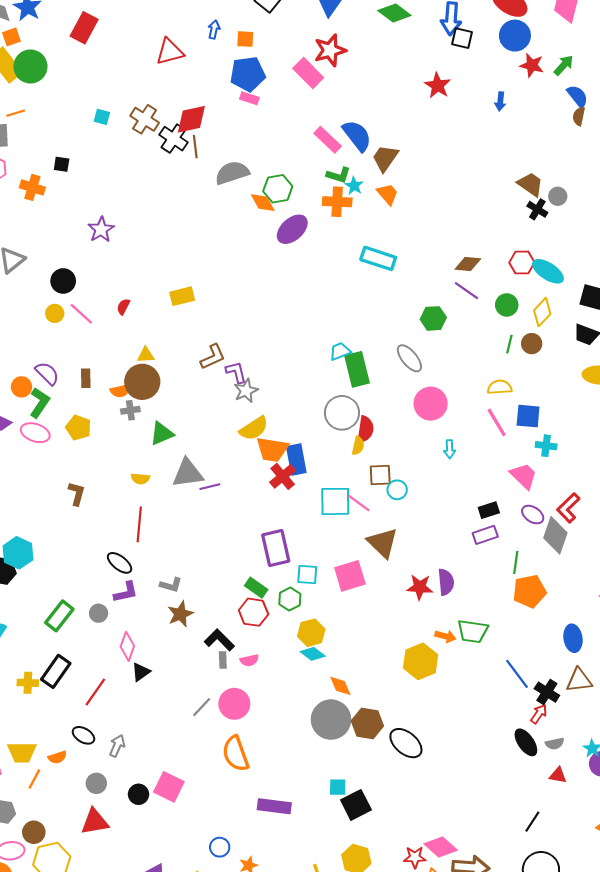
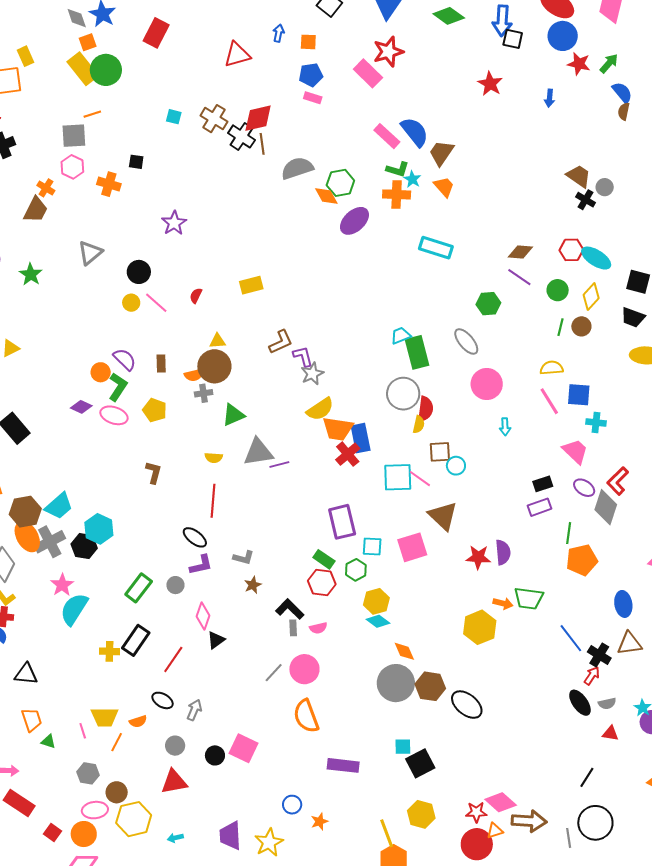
blue pentagon: (248, 74) -> (311, 75), size x0.7
brown star: (180, 614) -> (253, 585), size x0.7

